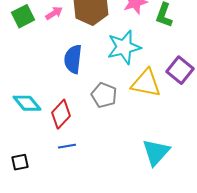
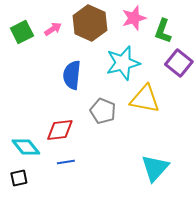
purple square: (180, 70) -> (179, 63), moved
cyan diamond: (27, 103) -> (26, 147), moved
red diamond: (61, 114) -> (60, 130), turned 40

